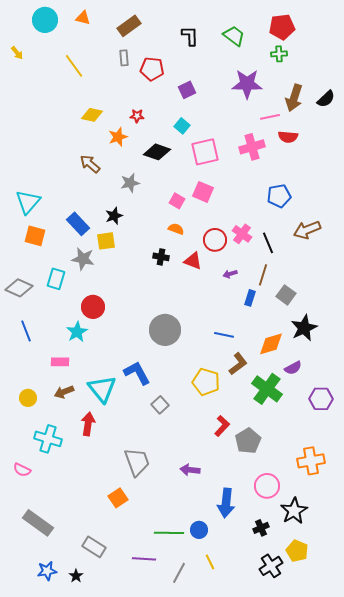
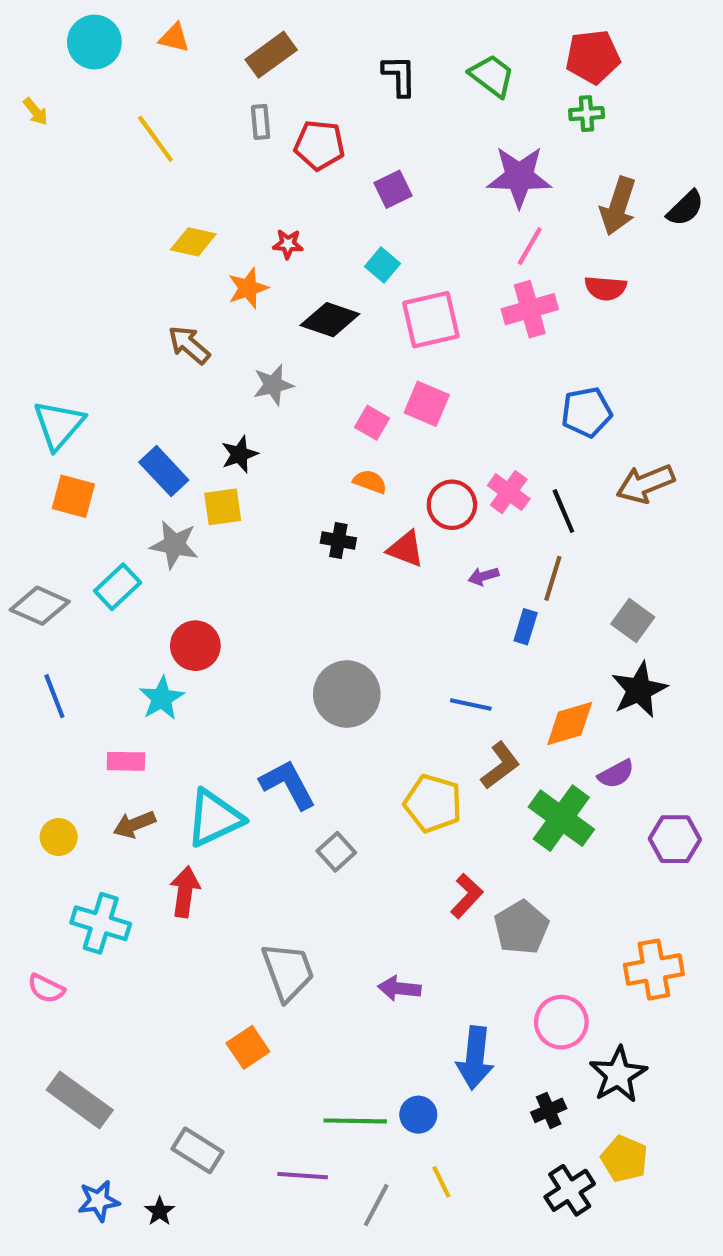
pink line: (270, 117) -> (530, 246), moved, turned -48
cyan rectangle: (56, 279) -> (118, 587), turned 30
gray square: (286, 295) -> (633, 620), moved
cyan triangle: (102, 389) -> (214, 818), turned 44

